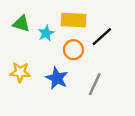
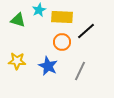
cyan star: (46, 33) -> (39, 10), moved

